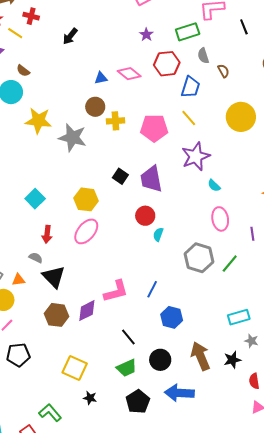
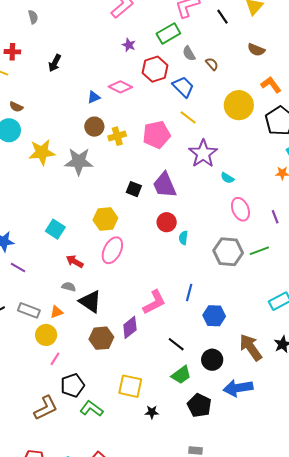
blue trapezoid: (190, 87) -> (183, 87), turned -50
red arrow: (47, 234) -> (75, 261), turned 126
green line: (230, 264) -> (259, 251), turned 42
green L-shape: (50, 413) -> (91, 409), moved

